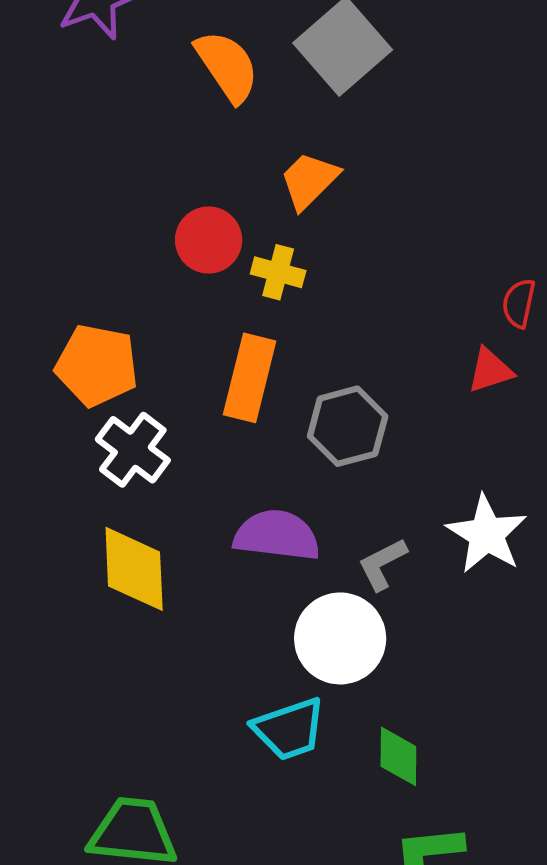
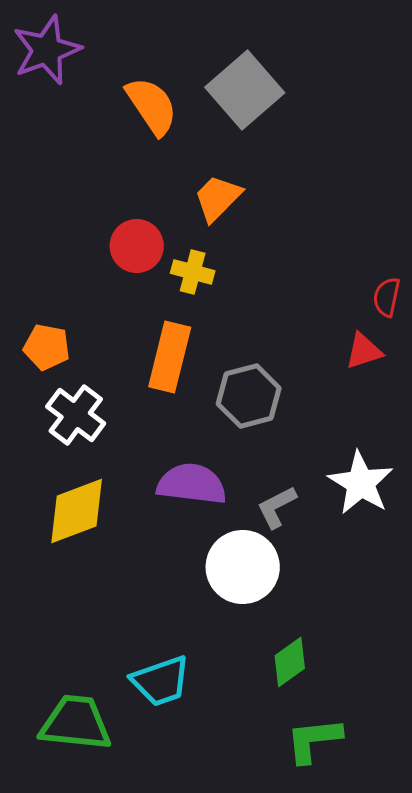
orange pentagon: (97, 365) -> (47, 347), size x0.7
yellow diamond: (134, 569) -> (77, 511), turned 72
cyan trapezoid: (289, 729) -> (161, 681), moved
green diamond: (398, 756) -> (290, 662), turned 54

